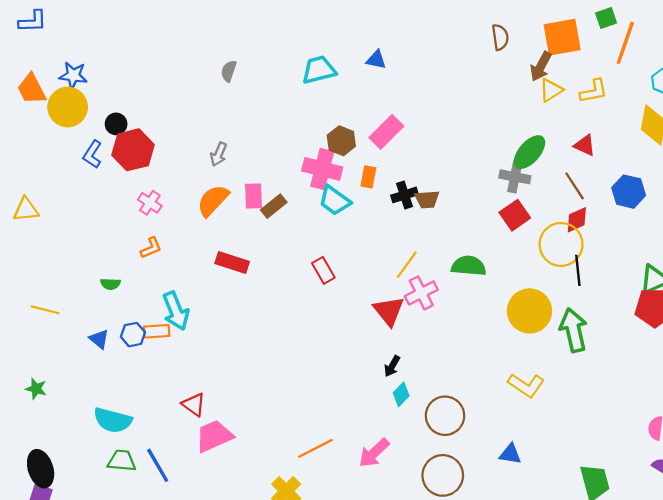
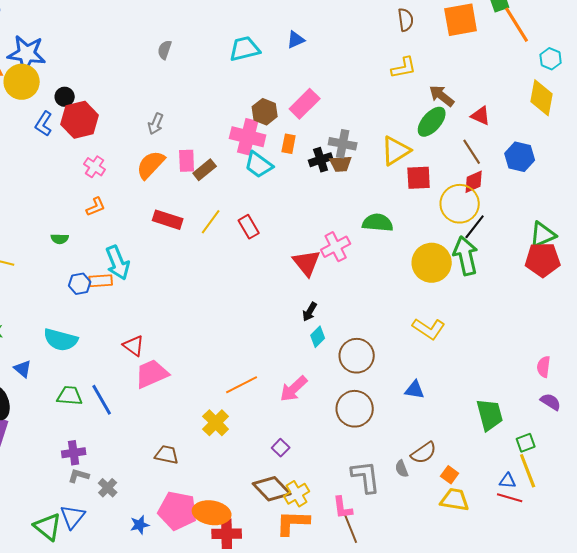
orange line: (625, 43) -> (517, 25), turned -51
blue triangle: (376, 60) -> (296, 40), turned -36
brown arrow: (541, 66) -> (442, 96), moved, turned 100
blue star: (73, 75) -> (27, 54), size x1.5
yellow triangle: (551, 90) -> (396, 151), moved, size x1.4
yellow L-shape: (594, 91) -> (404, 68), moved
gray cross: (515, 177) -> (343, 144), moved
red square: (515, 215) -> (419, 178), turned 32
yellow line: (407, 265) -> (211, 222), moved
black line: (578, 270) -> (475, 227), turned 44
green arrow: (573, 330) -> (466, 256), moved
blue triangle: (99, 339) -> (23, 369), moved
cyan semicircle: (113, 420) -> (61, 340), moved

